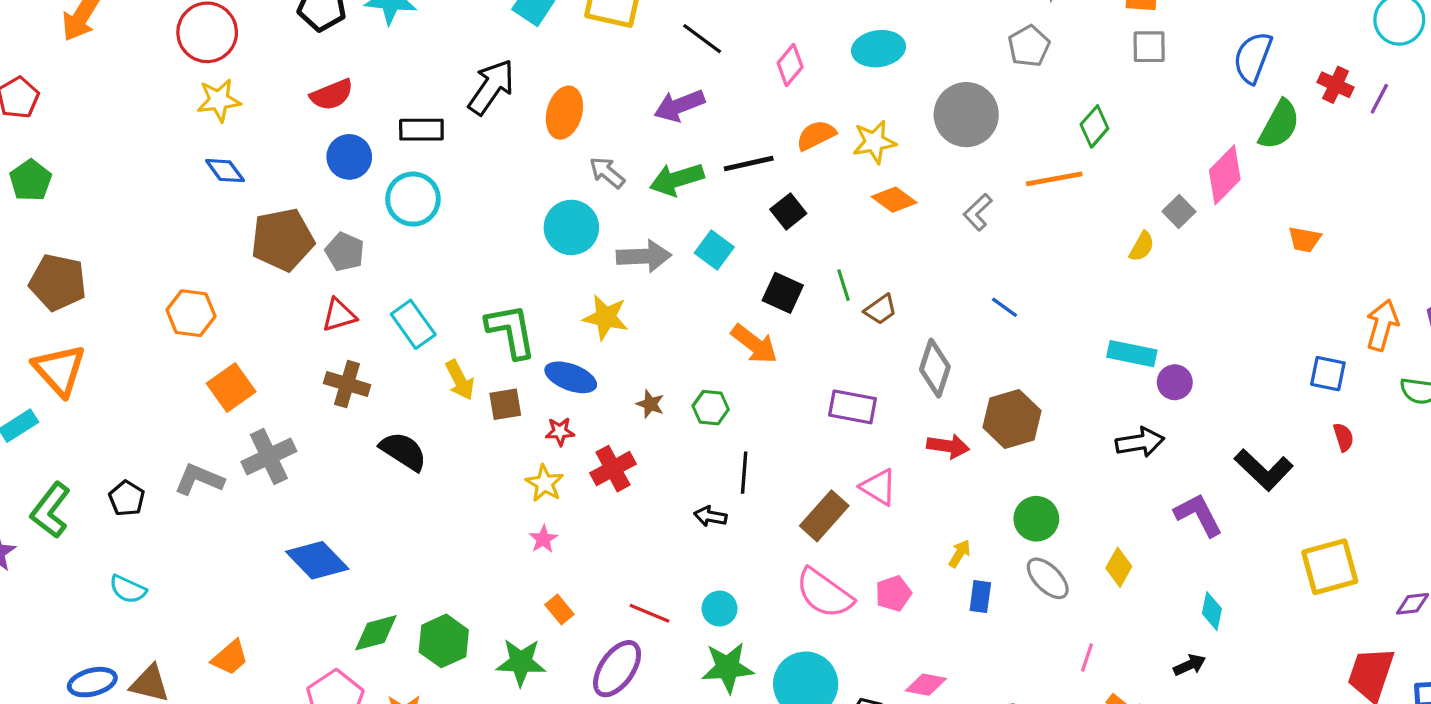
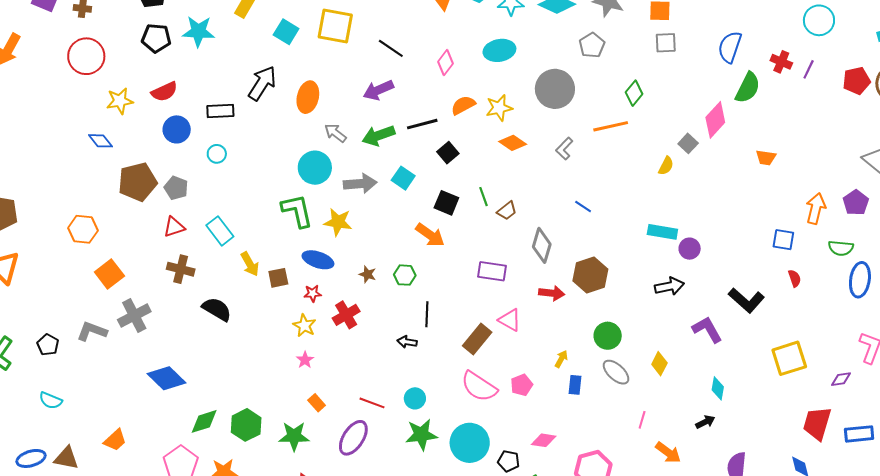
yellow star: (219, 100) -> (120, 101), moved
cyan circle: (413, 199) -> (217, 154), size x0.6
green L-shape: (511, 331) -> (297, 211), moved

